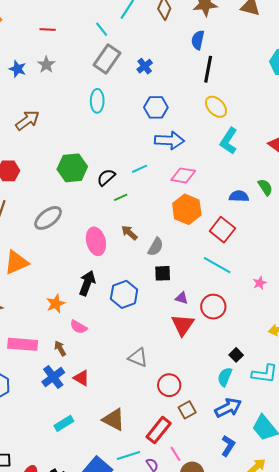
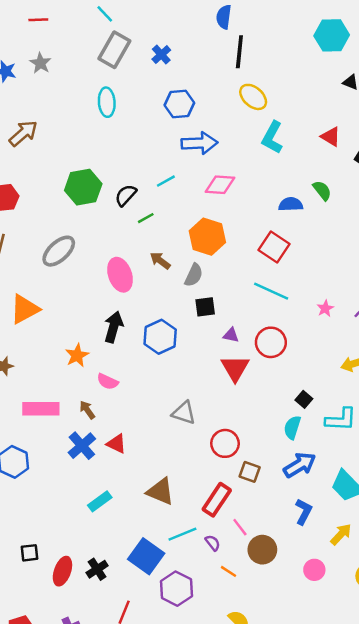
orange hexagon: (187, 209) -> (207, 237), moved
brown square: (187, 410) -> (250, 472), turned -36

